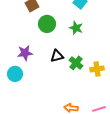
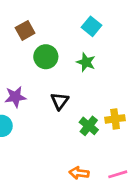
black triangle: (57, 56) -> (60, 101), turned -40
green cross: (76, 63) -> (89, 126), moved

